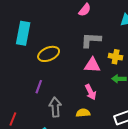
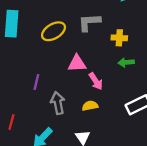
yellow ellipse: (49, 54) -> (53, 31), moved
pink triangle: (92, 65) -> (77, 63), moved

